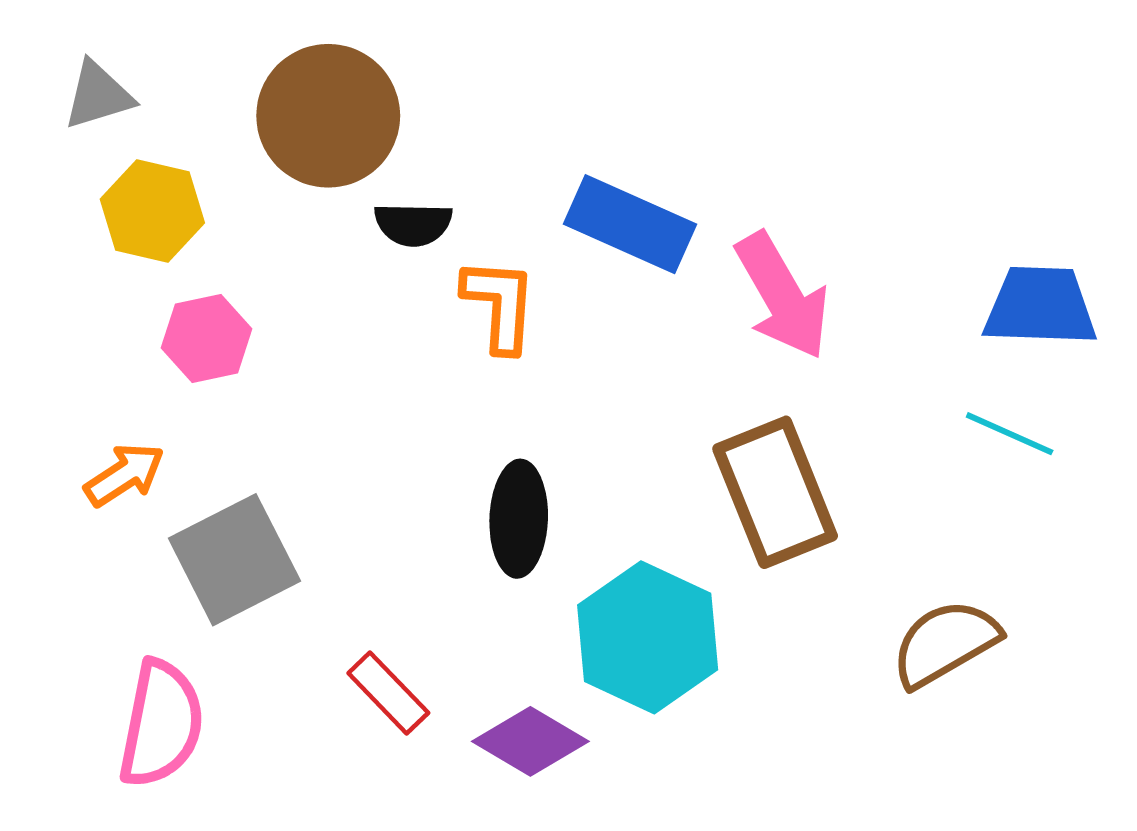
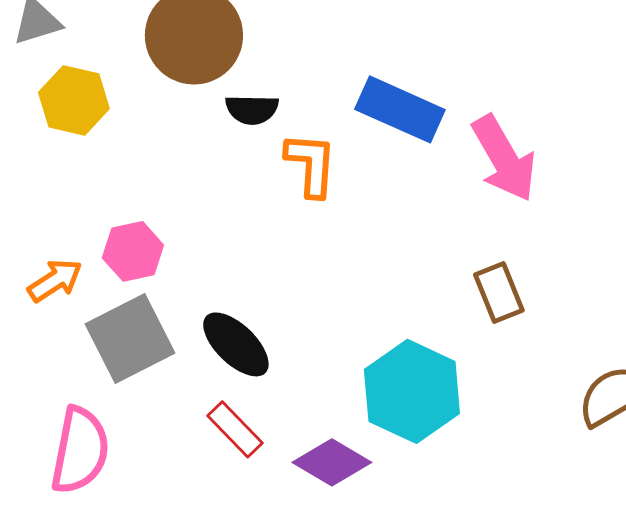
pink hexagon: (207, 338) -> (133, 251), moved
brown rectangle: (775, 492) -> (499, 292), size x0.6
black ellipse: (519, 519) -> (236, 344), moved, turned -48

